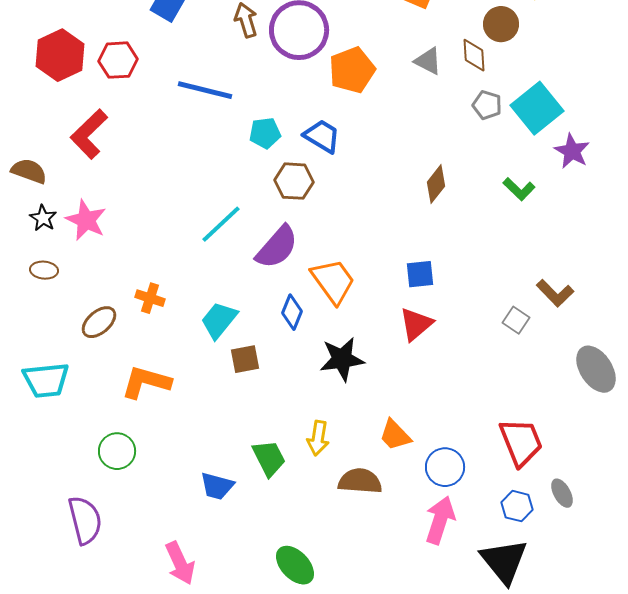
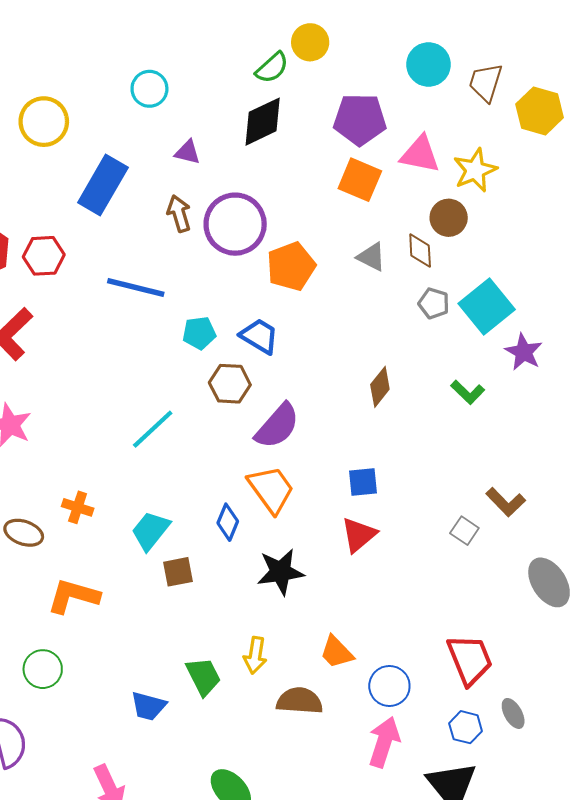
purple semicircle: (277, 247) -> (277, 426), moved
brown ellipse: (99, 322) -> (24, 533), turned 60

